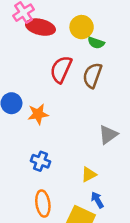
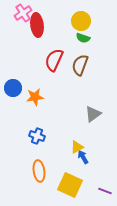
red ellipse: (40, 27) -> (37, 25), turned 70
yellow circle: (82, 27) -> (81, 21), moved
blue arrow: (97, 200) -> (83, 157), moved

